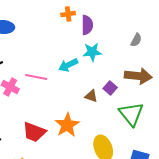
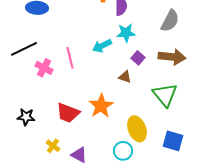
gray semicircle: (136, 40) -> (170, 21), size x1.6
pink line: (36, 77) -> (70, 58), turned 65
purple square: (110, 88) -> (138, 58), moved

